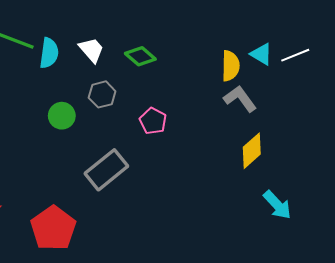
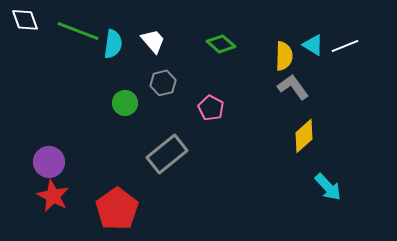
green diamond: (140, 56) -> (221, 44), moved

